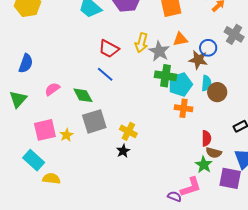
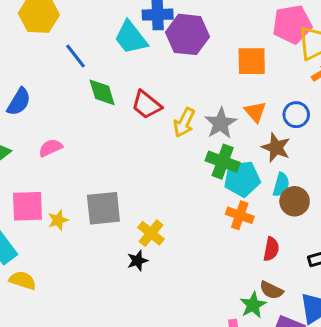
orange triangle: (180, 39) -> (255, 112), turned 49
yellow arrow: (141, 43) -> (184, 122), moved
blue circle: (208, 48) -> (296, 115), moved
blue line: (105, 74) -> (76, 56), moved
green diamond: (83, 95) -> (102, 92), moved
red semicircle: (206, 138) -> (271, 249), moved

